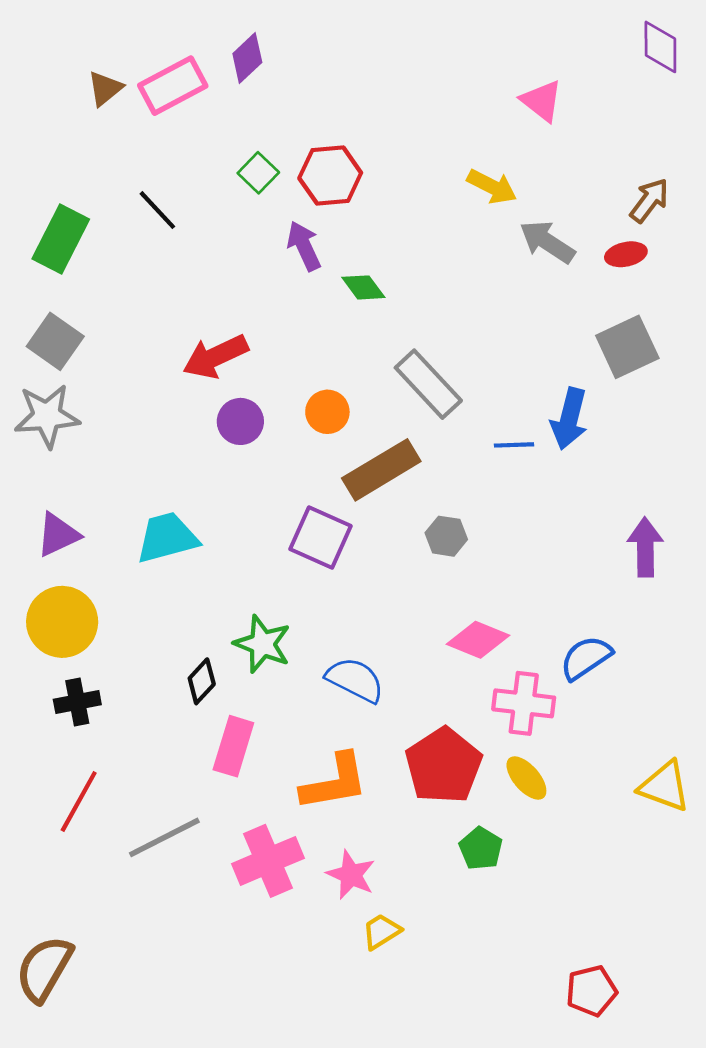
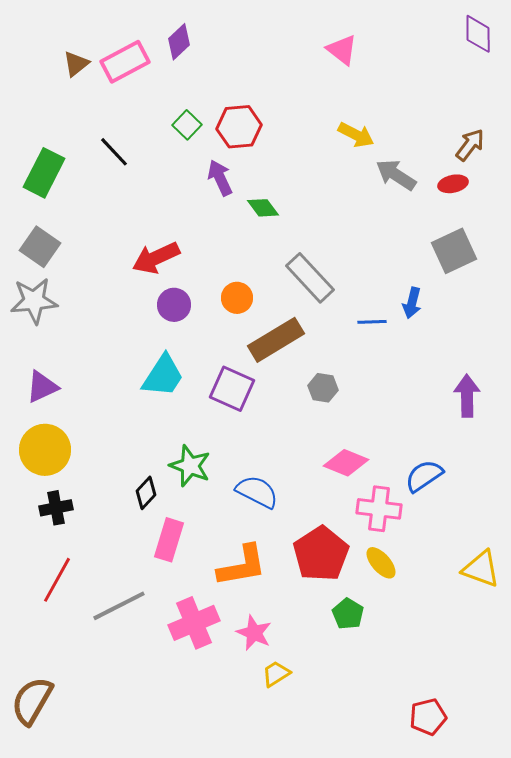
pink triangle: (542, 101) -> (342, 50), moved
blue arrow: (569, 419) -> (412, 303), size x0.7
cyan trapezoid: (167, 538) -> (163, 376), moved, turned 138

